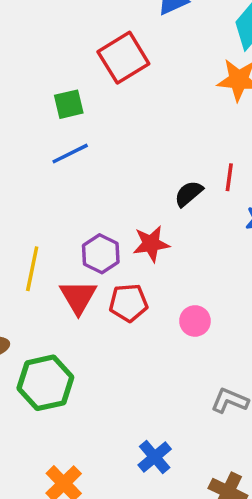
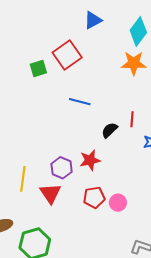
green square: (69, 104) -> (38, 69), moved
blue line: (70, 154) -> (80, 102), moved, turned 45
red pentagon: (129, 303) -> (94, 197), moved

